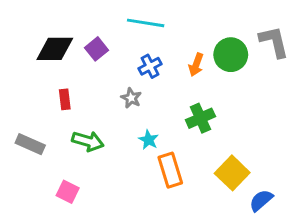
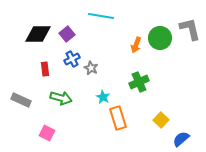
blue cross: (150, 66) -> (72, 59), moved
yellow square: (232, 173) -> (161, 120), size x0.7

